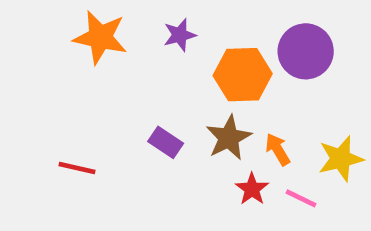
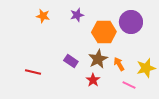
orange star: (100, 37) -> (43, 16), size x0.6
red star: (252, 189) -> (93, 80), moved

